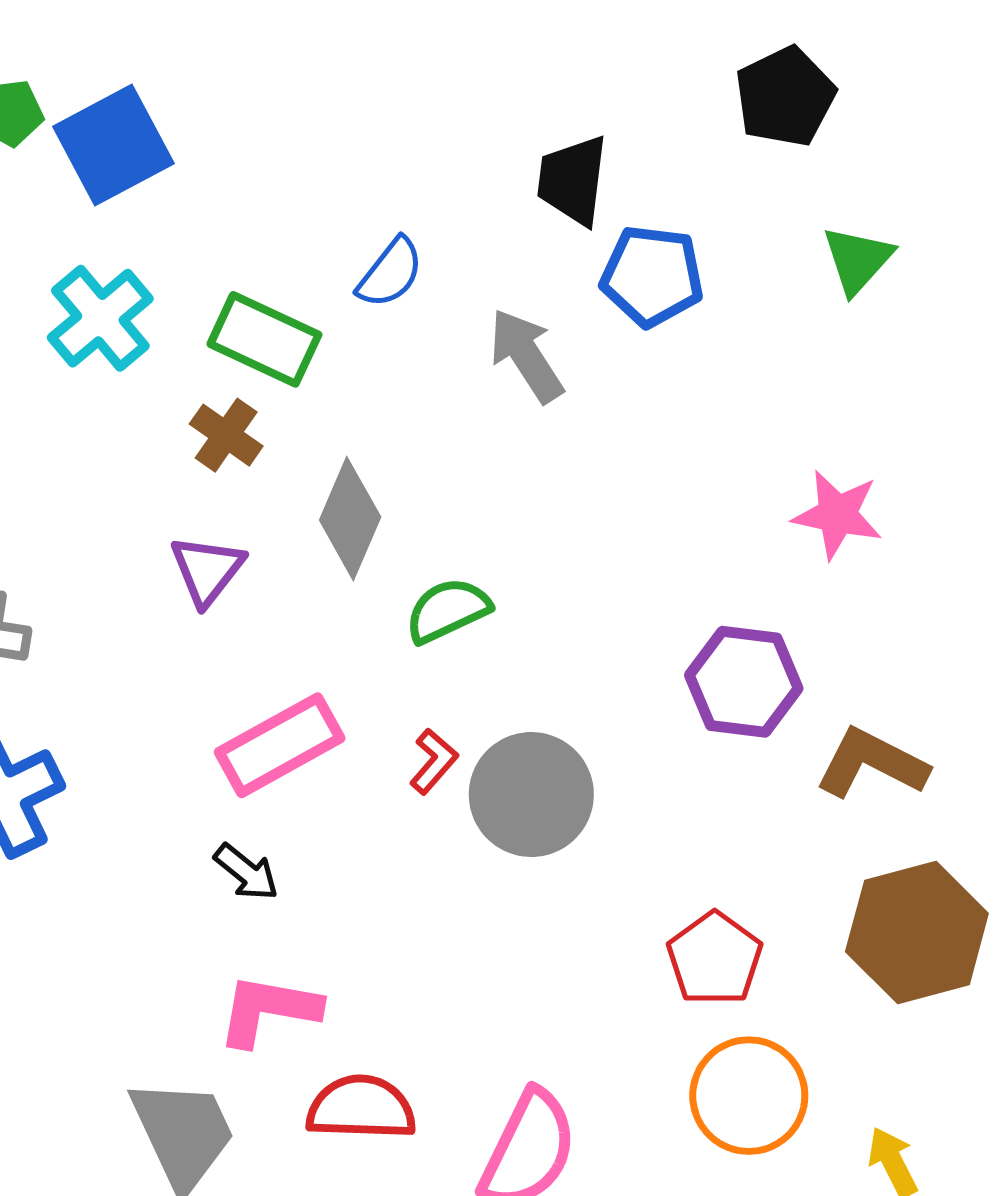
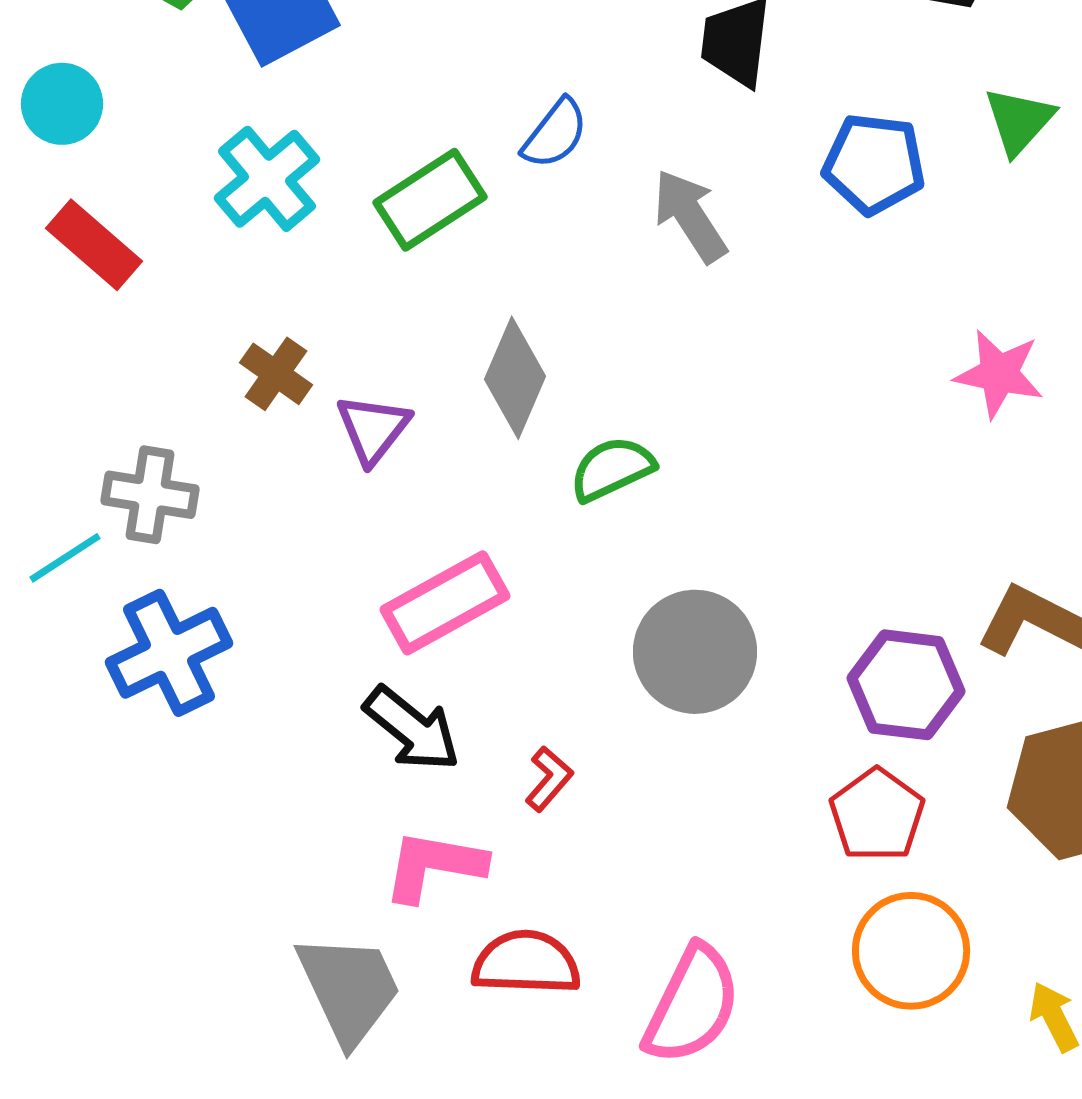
blue pentagon: (652, 276) -> (874, 164), moved
green rectangle: (264, 339) -> (430, 200), turned -58
brown cross: (226, 435) -> (276, 374), moved
purple hexagon: (744, 682) -> (906, 685), moved
red L-shape: (434, 761) -> (549, 779), moved
black arrow: (246, 872) -> (412, 729), size x1.5

